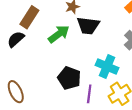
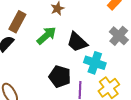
black trapezoid: (88, 26) -> (77, 42), moved, turned 40

